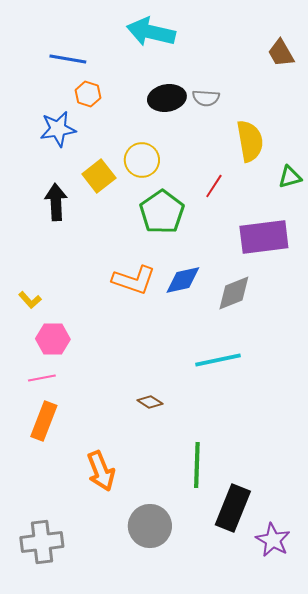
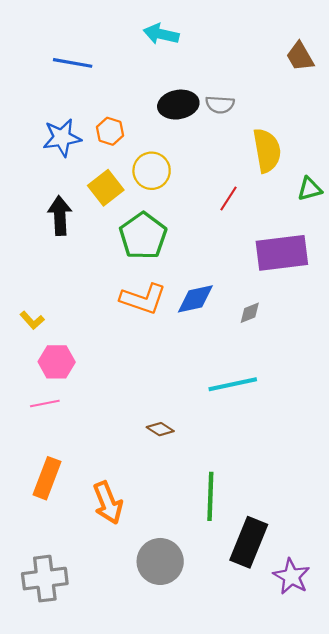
cyan arrow: (151, 32) -> (161, 34), size x0.7
orange hexagon: (88, 94) -> (110, 131), moved
green pentagon: (162, 212) -> (143, 236), moved
gray diamond: (234, 293) -> (250, 313), size x0.6
orange rectangle: (44, 421) -> (47, 478), moved

